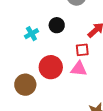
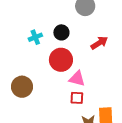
red square: (82, 50) -> (77, 98), moved
red circle: (51, 67) -> (61, 60), moved

